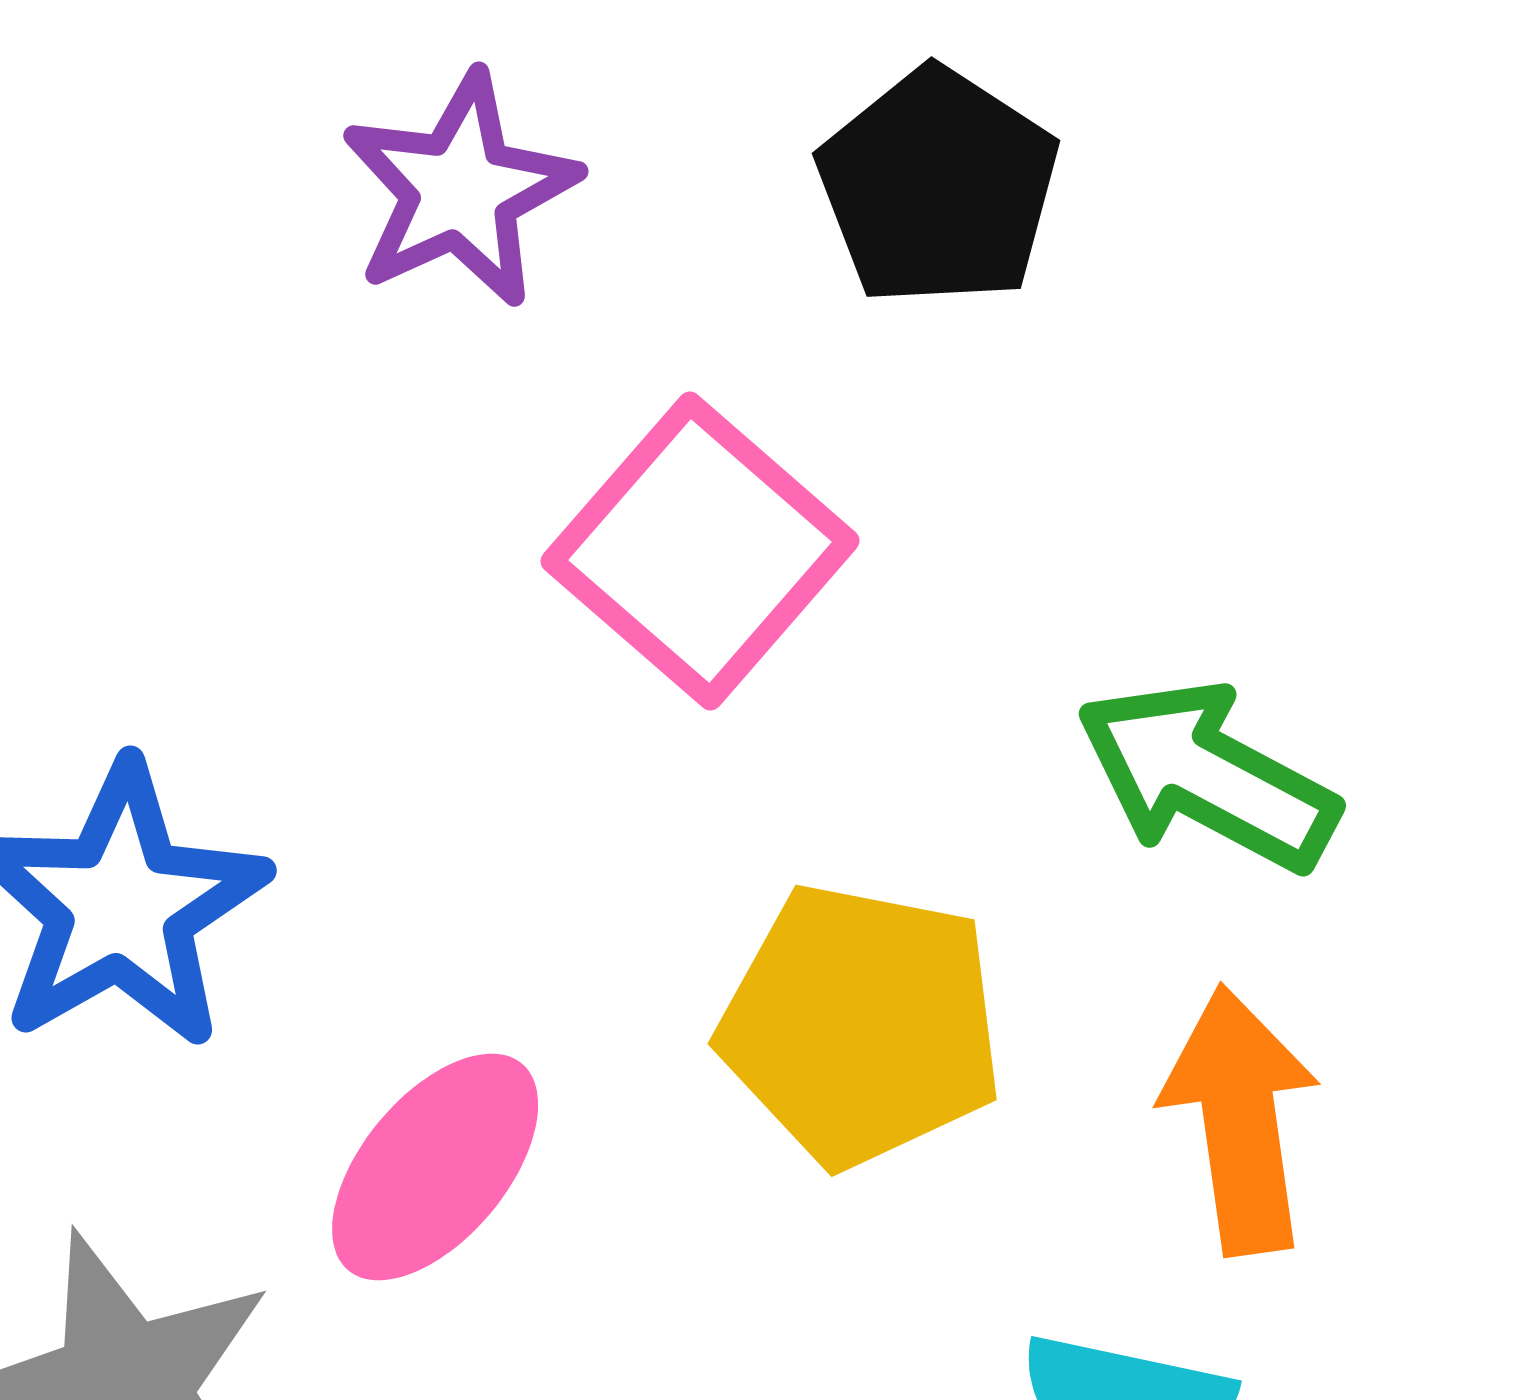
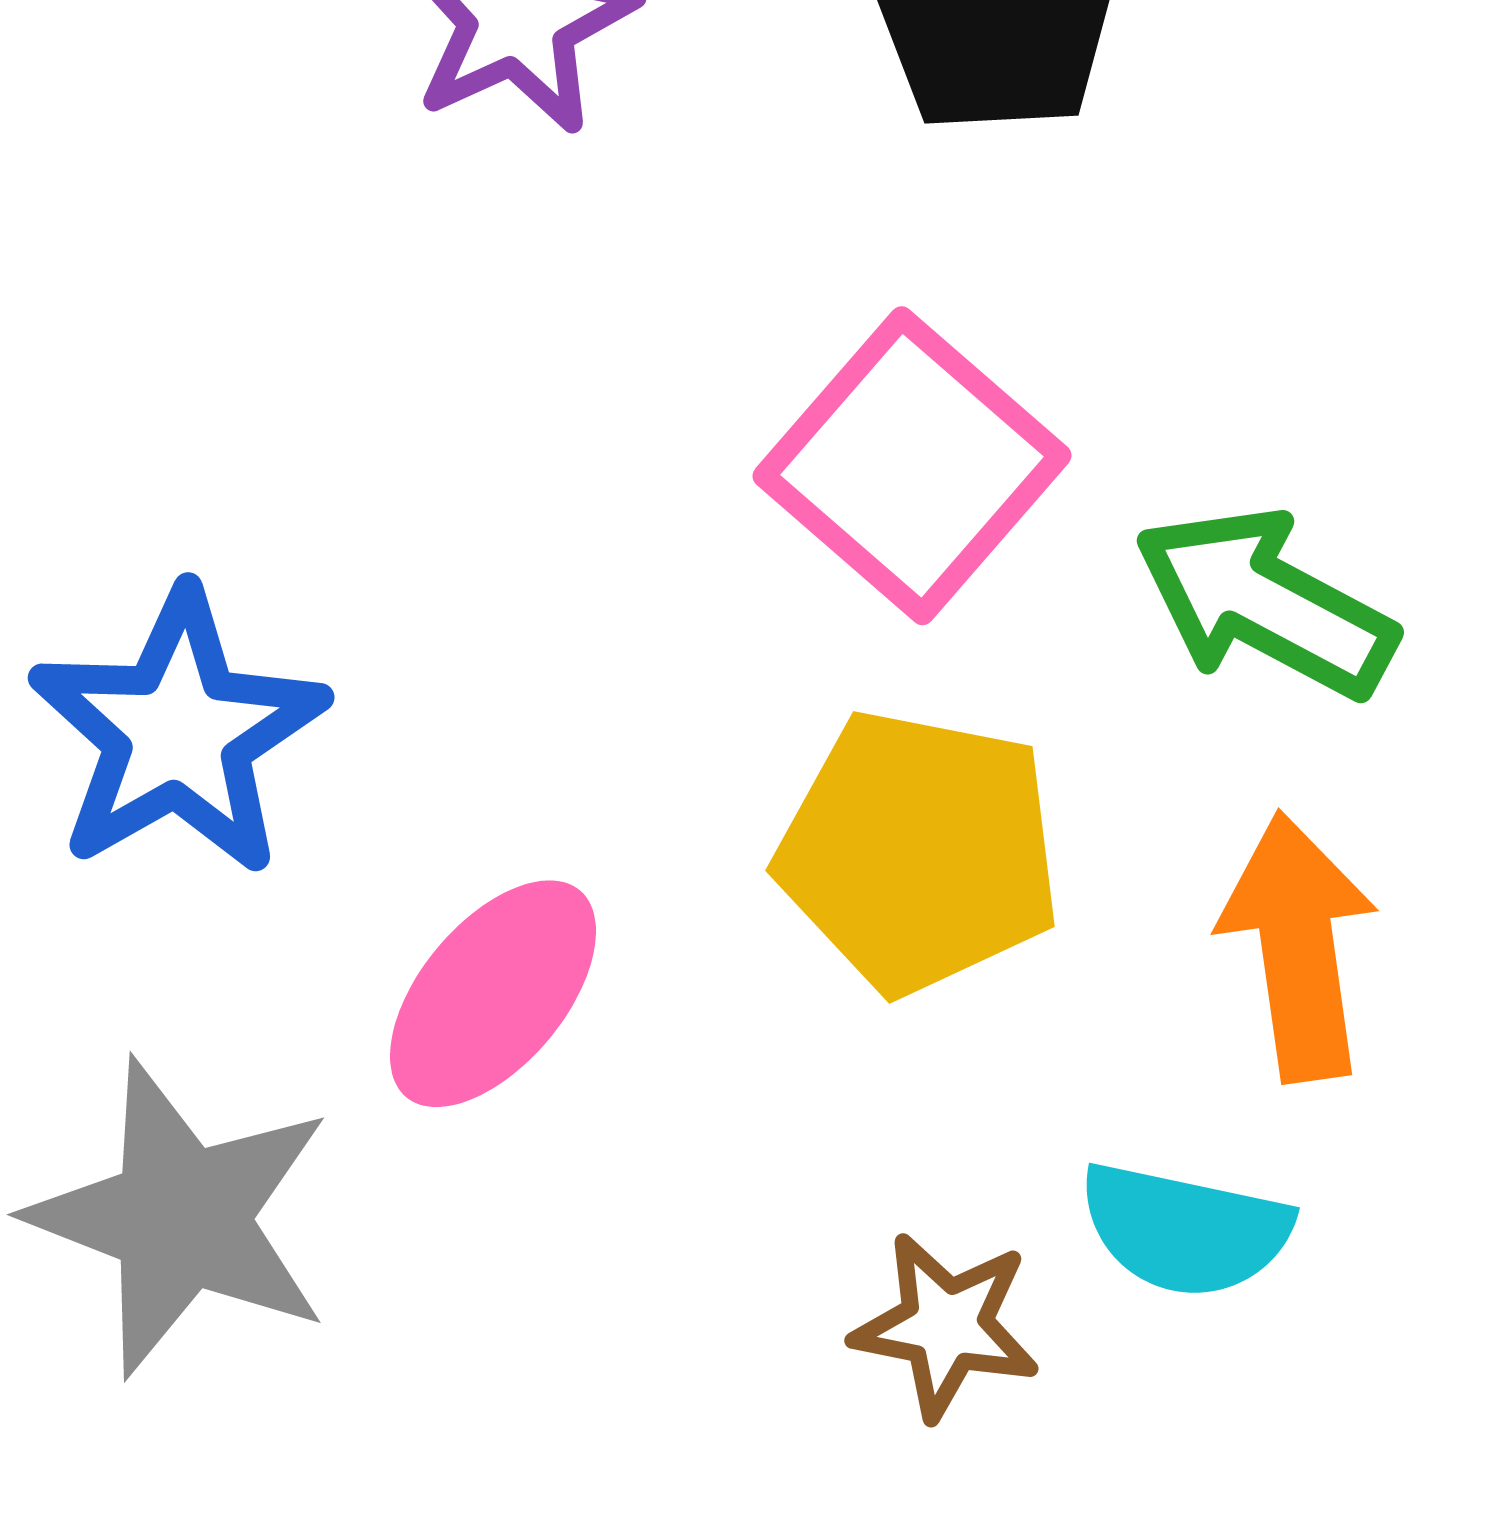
pink square: (700, 551) -> (912, 466), moved

